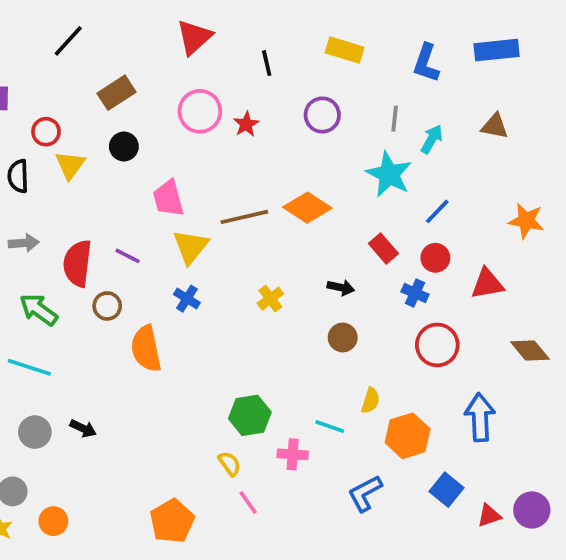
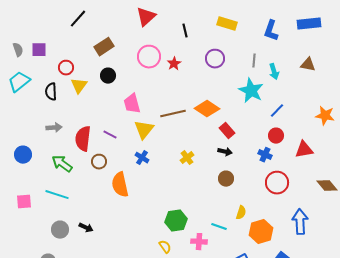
cyan arrow: (432, 139) -> (274, 72), turned 133
red rectangle: (383, 248) -> (227, 131), moved

